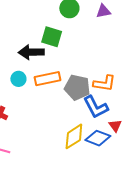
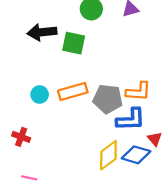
black arrow: (31, 52) -> (42, 32), moved
blue L-shape: (96, 107) -> (131, 119), turned -60

